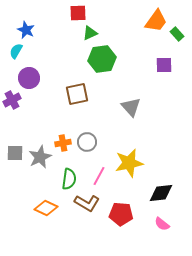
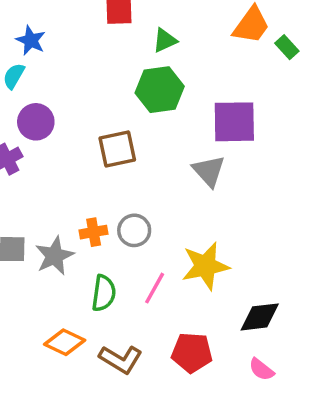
green triangle: (90, 33) -> (165, 40), moved
purple square: (164, 65) -> (234, 122), moved, size x1.6
brown L-shape: (87, 203) -> (121, 359), moved

